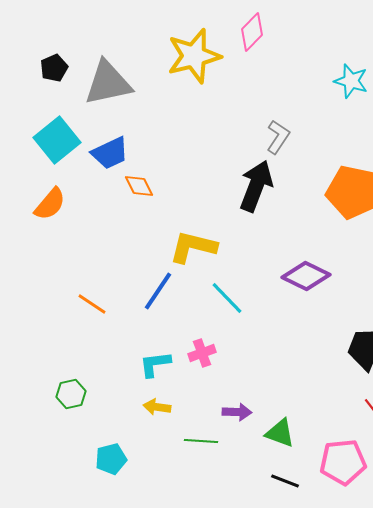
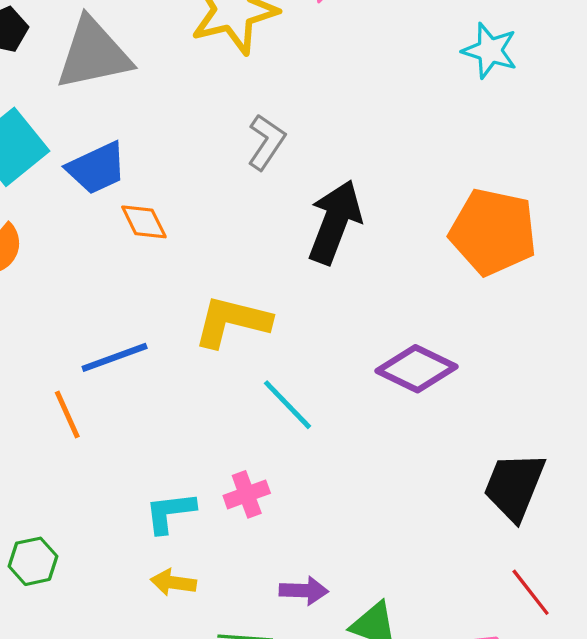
gray L-shape: (278, 137) -> (266, 142), moved
blue line: (158, 291) -> (115, 357), moved, turned 36
orange line: (92, 304) -> (67, 414), turned 32

